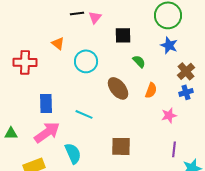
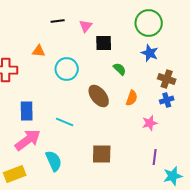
pink triangle: (95, 17) -> (86, 26), moved
orange triangle: (58, 43) -> (39, 51), turned -32
brown cross: (186, 71) -> (167, 79), turned -30

